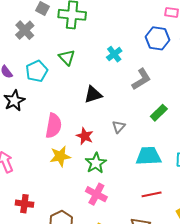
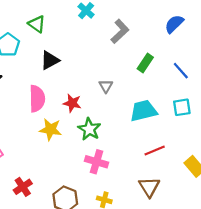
black triangle: (93, 95) -> (50, 60), moved
yellow star: (60, 156) -> (50, 129), turned 30
red cross: (24, 204) -> (23, 187), turned -30

